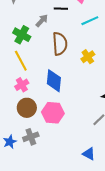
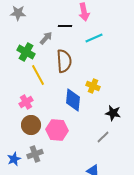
yellow cross: (88, 57) -> (93, 86), moved, turned -32
yellow line: (21, 61) -> (38, 75), moved
blue diamond: (54, 81) -> (73, 100), moved

